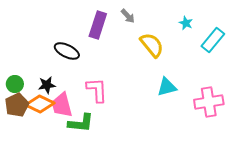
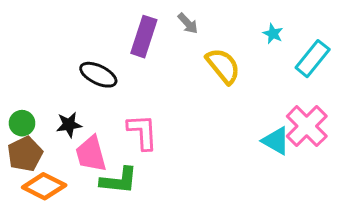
cyan triangle: (167, 87) -> (276, 141), moved, turned 45
pink cross: (209, 102) -> (307, 126), moved, turned -36
orange diamond: (40, 104) -> (44, 186), moved

